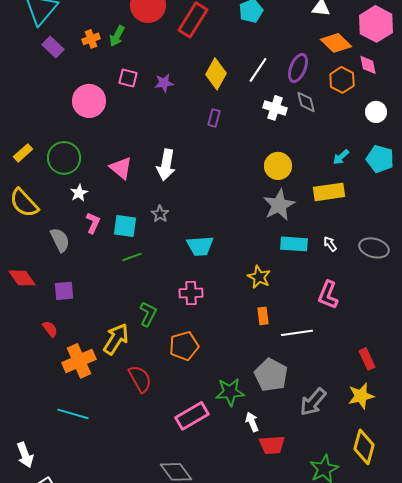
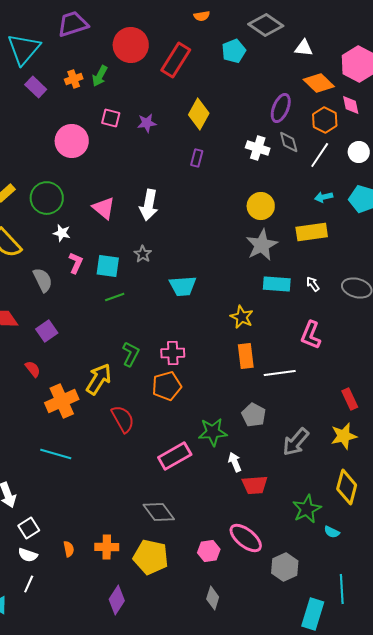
white line: (258, 70) -> (320, 155), moved
cyan arrow: (341, 157) -> (324, 197), turned 30
white star: (79, 193) -> (62, 233), turned -30
purple square: (64, 291) -> (47, 331), turned -30
pink cross: (191, 293) -> (173, 353), moved
orange rectangle: (263, 316) -> (246, 356), size x1.4
gray pentagon: (271, 375) -> (254, 415), size x0.7

